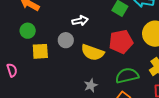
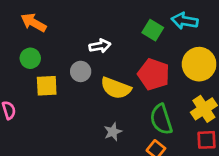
red pentagon: (121, 42) -> (154, 74), turned 30
green semicircle: (127, 76) -> (161, 119), turned -95

